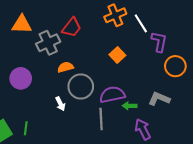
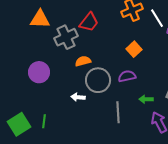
purple semicircle: (112, 95) -> (127, 76), moved, size x0.7
white arrow: (60, 104) -> (78, 97), turned 120

